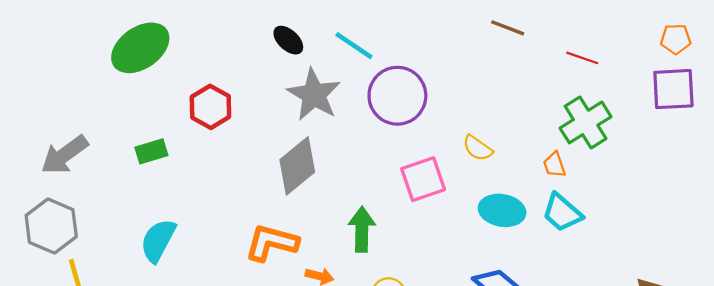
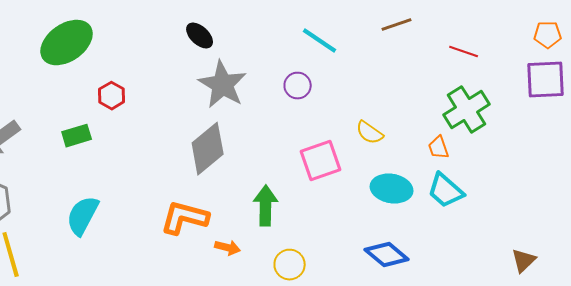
brown line: (508, 28) -> (397, 25), turned -40
cyan line: (354, 46) -> (320, 41), moved
purple circle: (397, 96) -> (298, 86), size x0.5
red hexagon: (210, 107) -> (112, 96), moved, size x0.7

